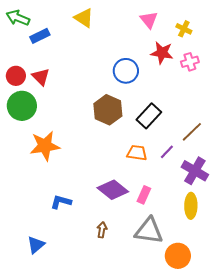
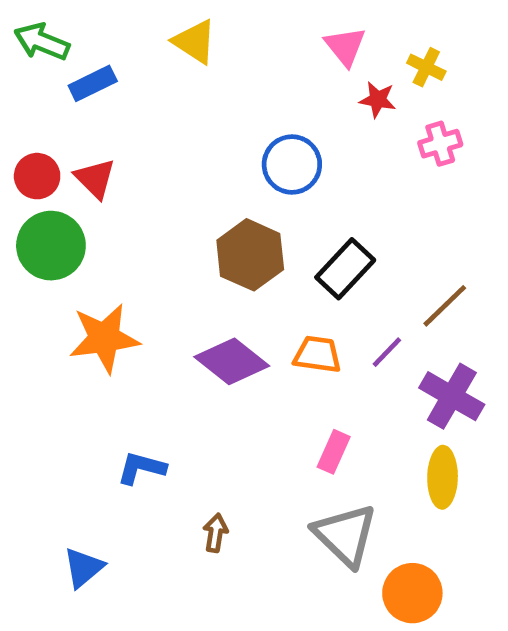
red star: (162, 53) -> (378, 100), moved, size x0.7
purple diamond: (113, 190) -> (232, 361), moved
brown arrow: (102, 230) -> (215, 533), moved
gray triangle: (149, 231) -> (345, 535), turned 36

